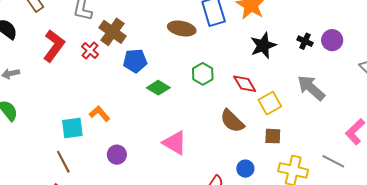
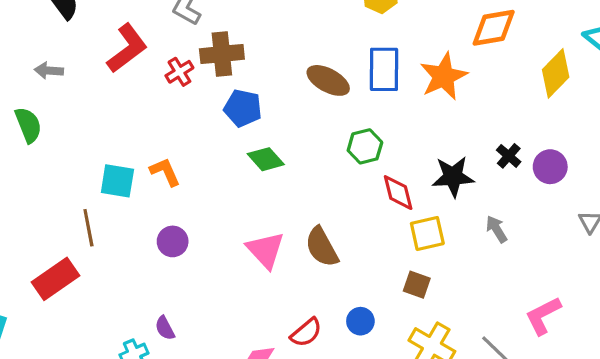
brown cross: (112, 32) -> (222, 54), turned 32
black star: (263, 46) -> (453, 177), moved
green hexagon: (203, 74) -> (365, 146), moved
gray arrow: (311, 88) -> (497, 229), size x0.6
brown semicircle: (232, 121) -> (322, 247), moved

